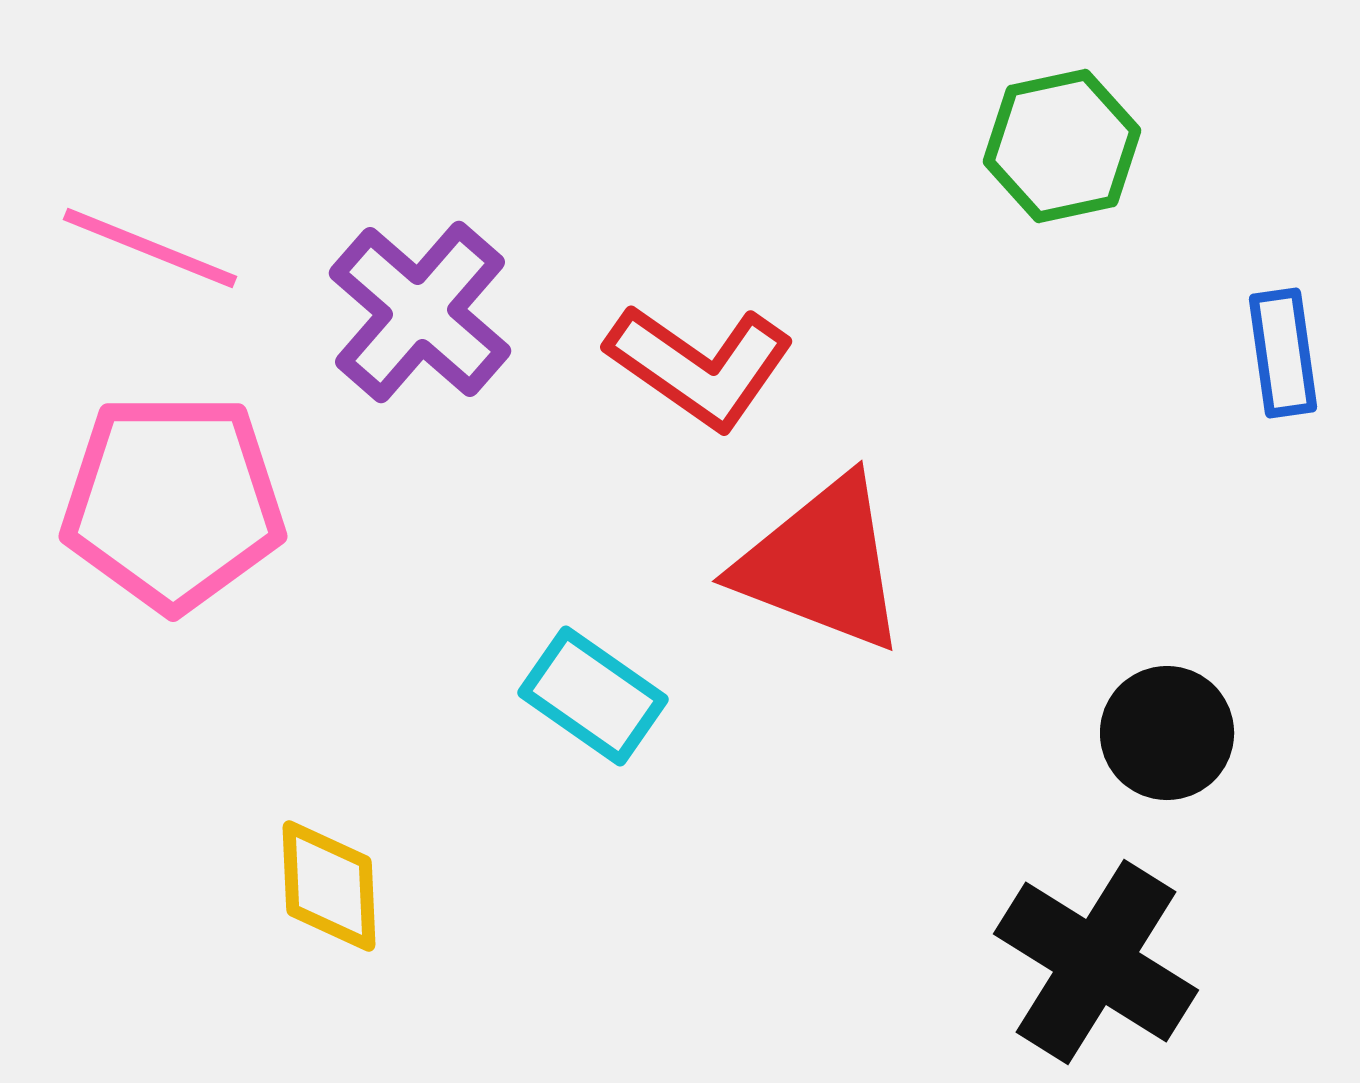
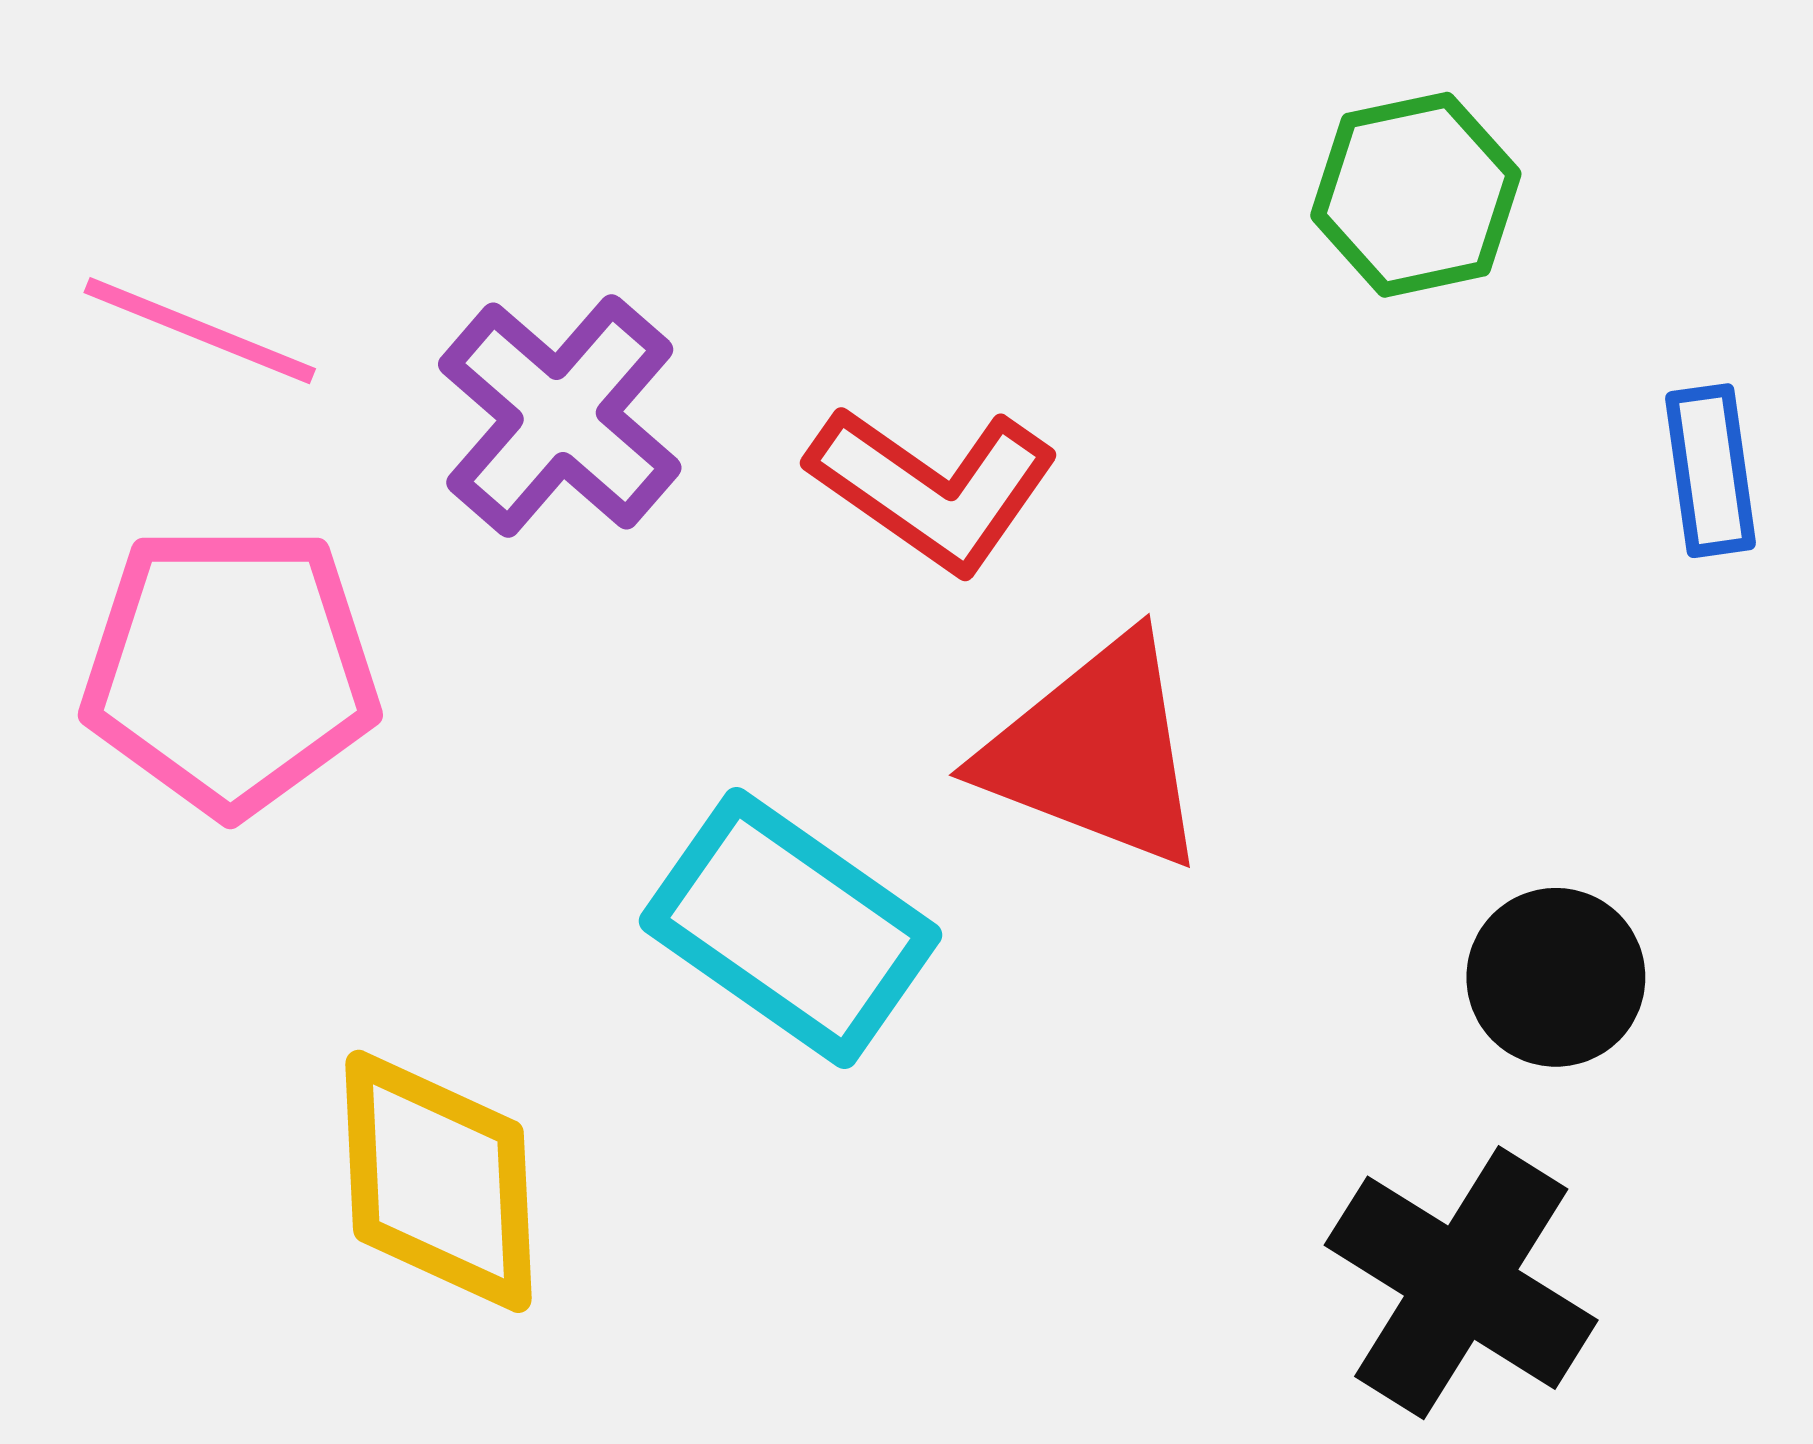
cyan rectangle: (593, 696) -> (790, 928), size x1.5
yellow diamond: (329, 886) -> (438, 1181), size x1.5

